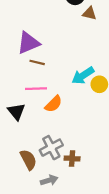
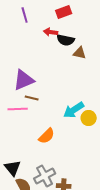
pink line: (36, 89) -> (18, 109), moved
black triangle: (16, 112) -> (13, 168), moved

